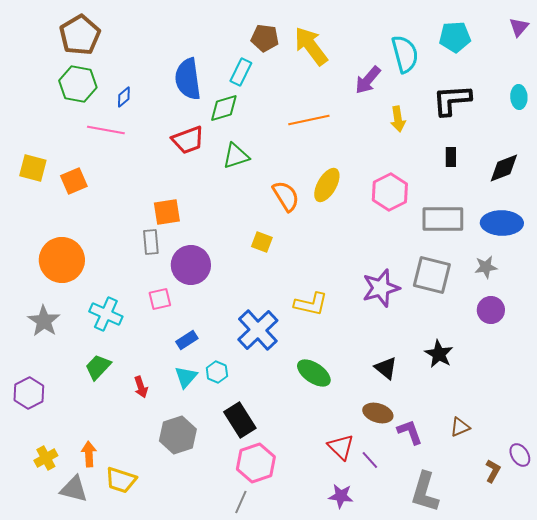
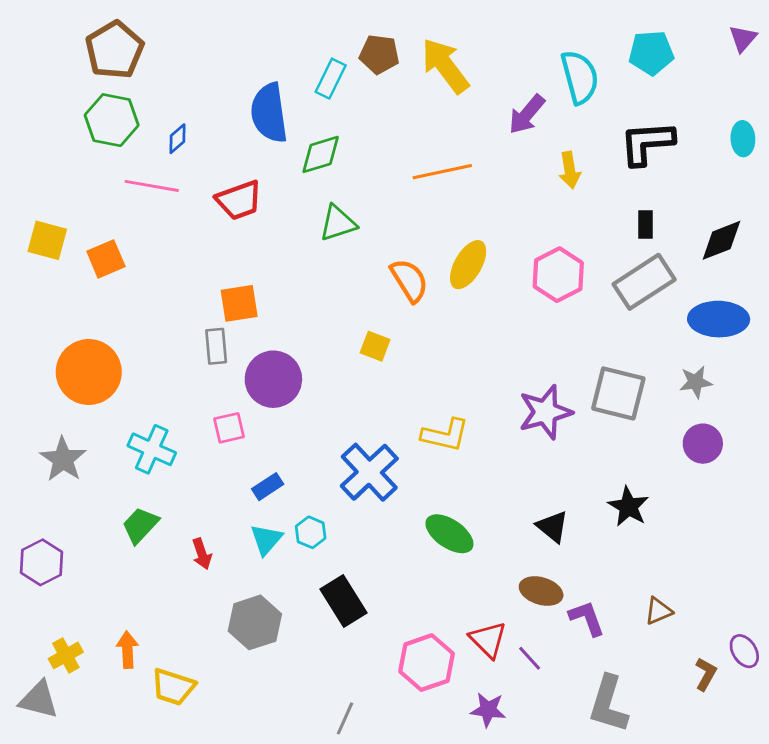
cyan rectangle: (241, 72) -> (331, 79), moved
red trapezoid: (188, 140) -> (239, 200), moved
gray rectangle: (443, 219) -> (644, 282), moved, turned -33
pink hexagon: (256, 463) -> (427, 663), moved
gray triangle: (74, 489) -> (39, 700), moved

